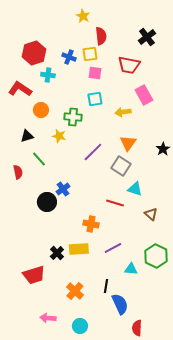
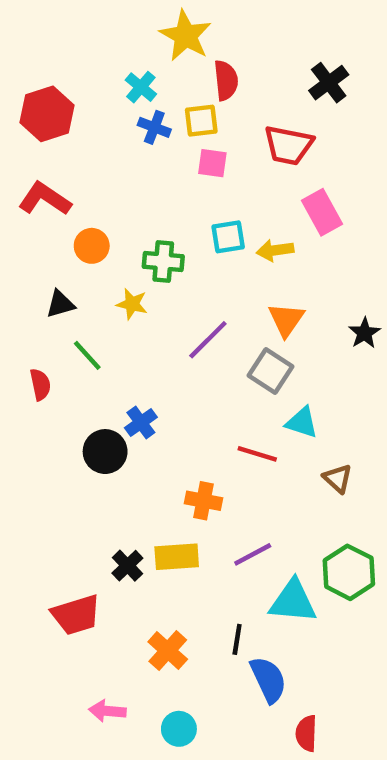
yellow star: (83, 16) -> (186, 36), size x1.6
red hexagon: (34, 53) -> (47, 114), moved
cyan cross: (48, 75) -> (141, 87), moved, turned 32
cyan square: (95, 99) -> (228, 237), moved
cyan triangle: (131, 269) -> (293, 601), size x1.6

